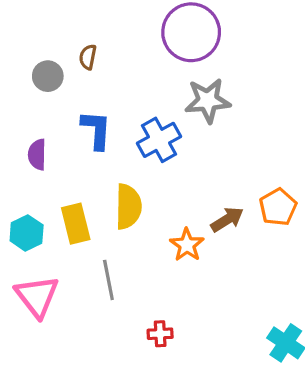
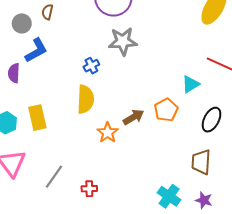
blue L-shape: (96, 130) -> (36, 50), moved, turned 56
blue cross: (159, 140) -> (91, 66), size x0.6
yellow semicircle: (128, 207) -> (85, 99), moved
gray line: (108, 280) -> (54, 177), moved, turned 45

